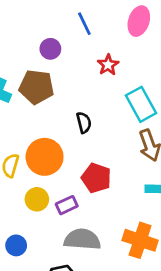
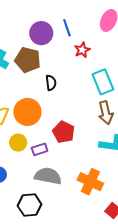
blue line: (84, 24) -> (67, 28), moved
purple circle: (50, 49) -> (41, 33), size x1.5
black semicircle: (84, 123) -> (51, 83), moved

